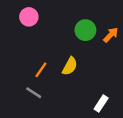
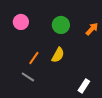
pink circle: (29, 17) -> (21, 22), moved
green circle: (85, 30) -> (61, 25), moved

